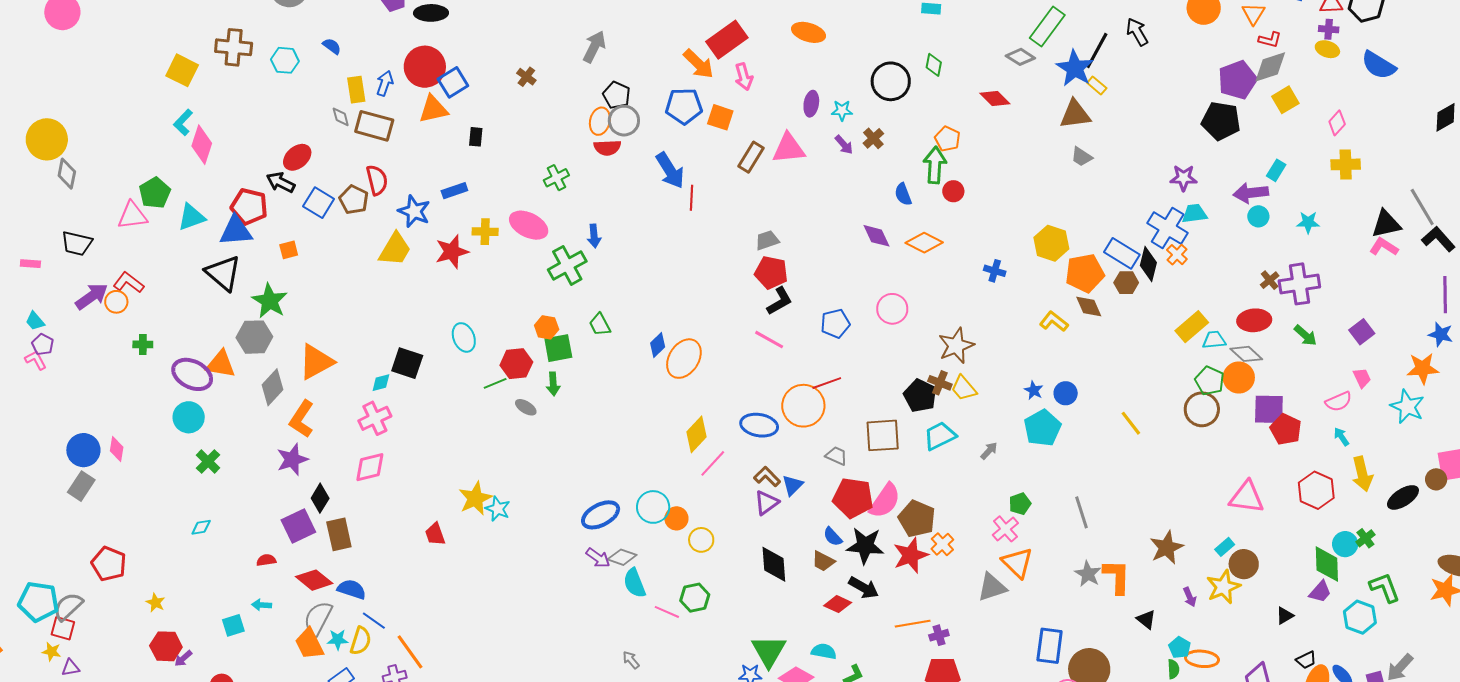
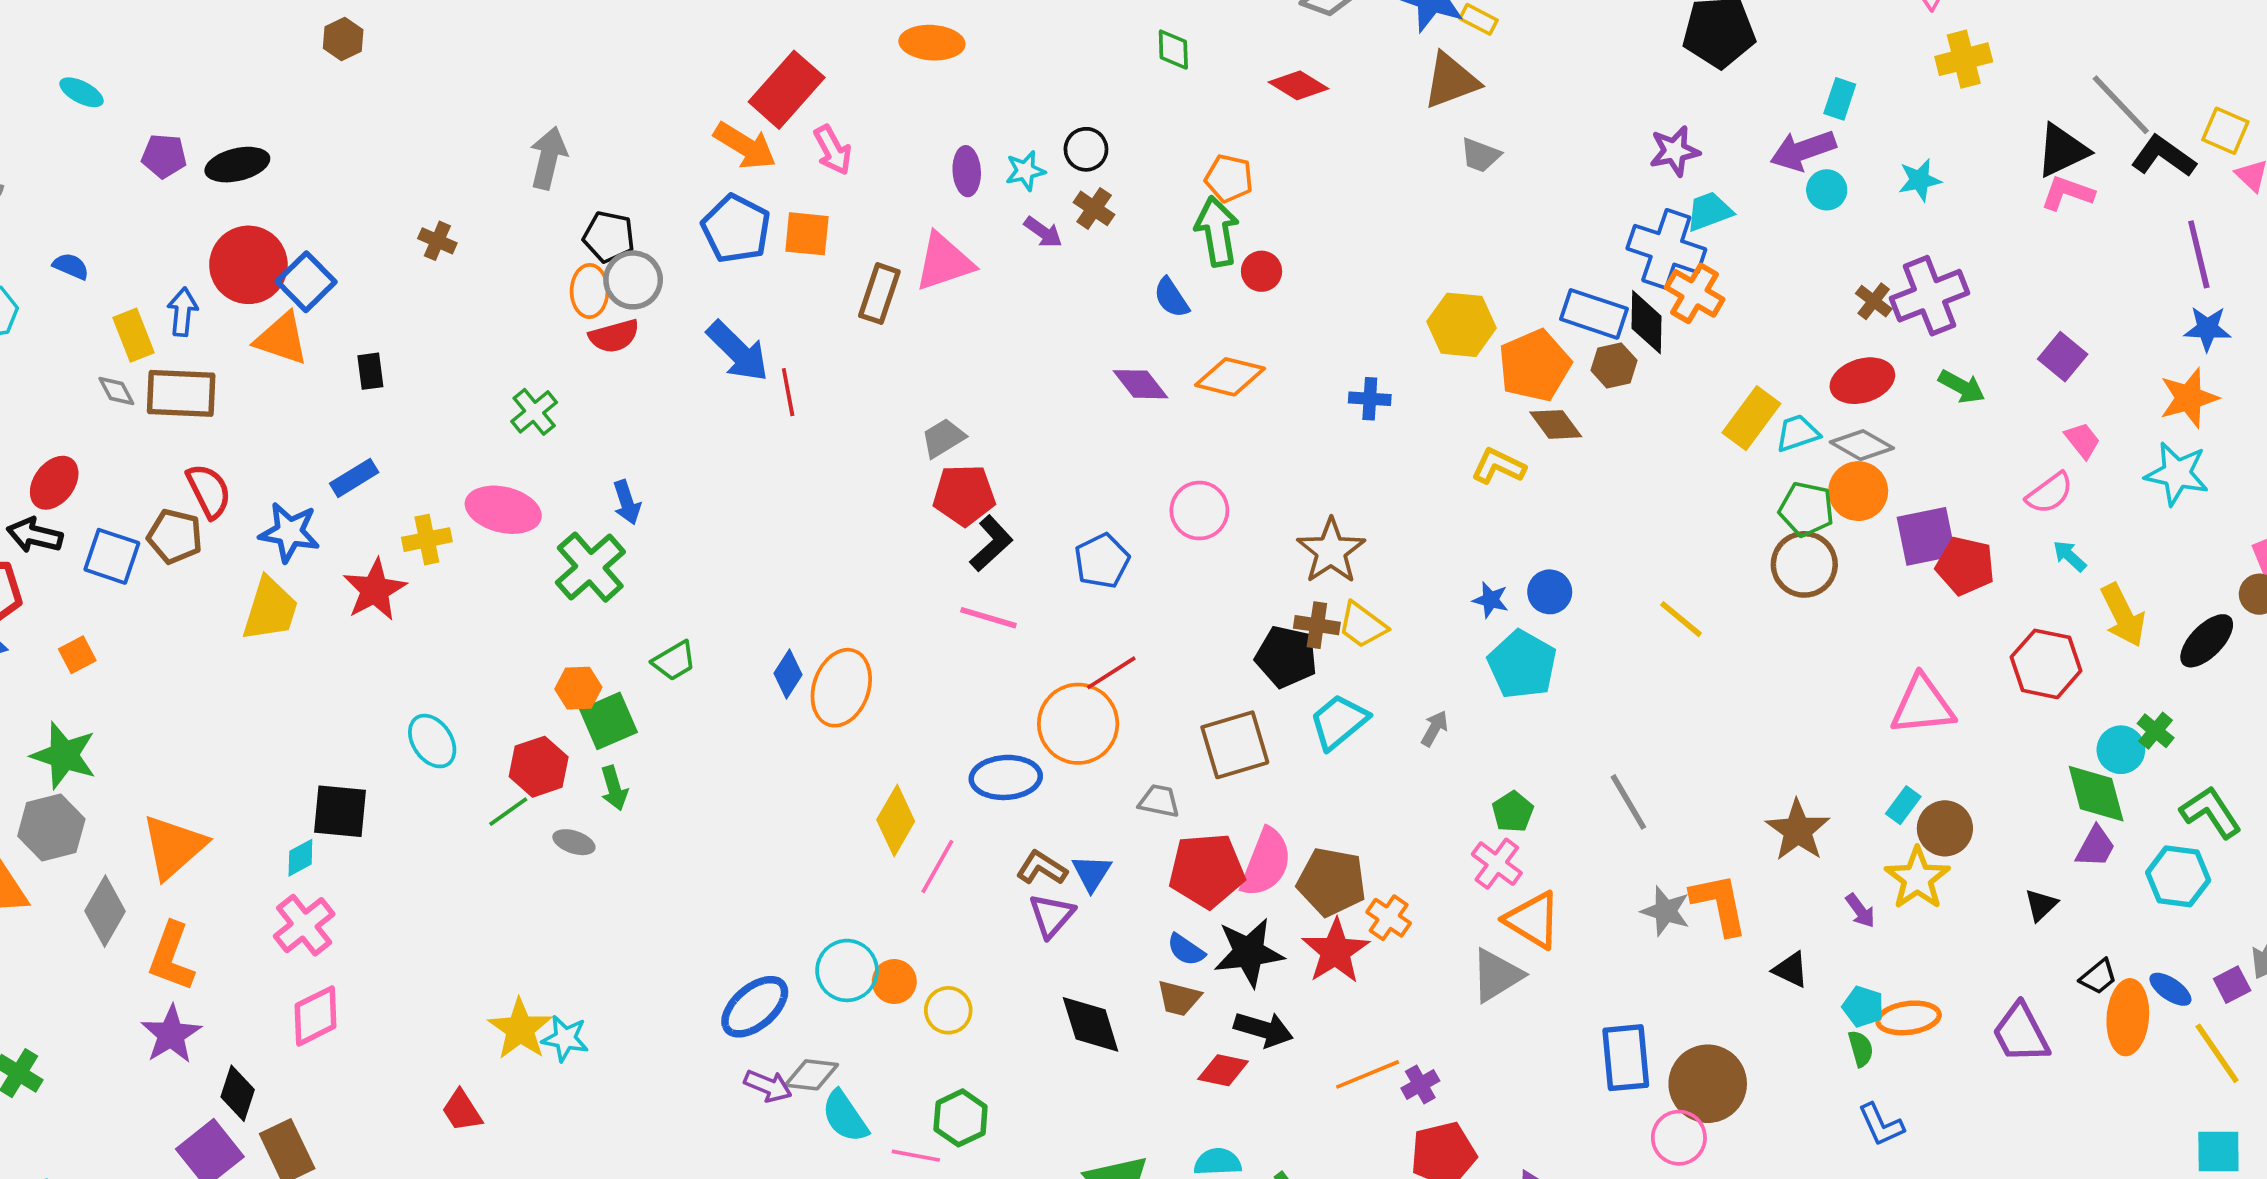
black circle: (891, 81) -> (1086, 149), moved, size x0.6
blue pentagon: (684, 106) -> (736, 229), turned -30
orange triangle: (433, 109) -> (282, 339), turned 44
orange cross: (1177, 255) -> (1695, 293), size x1.4
green trapezoid: (600, 325) -> (674, 661), turned -80

